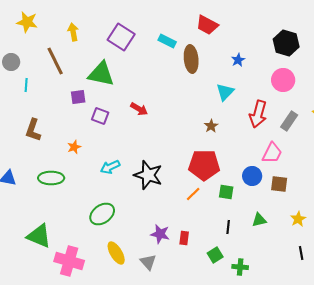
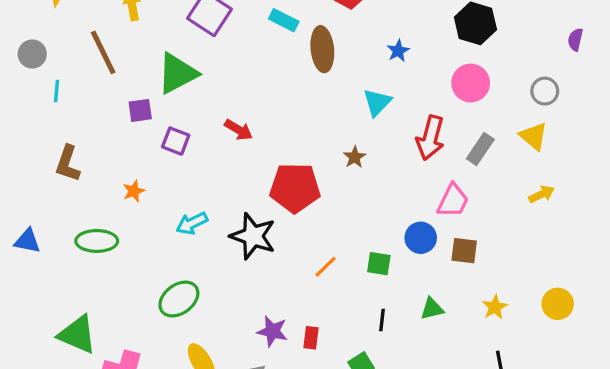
green triangle: (101, 74) -> (177, 73), turned -40
red pentagon: (204, 165) -> (295, 188), moved

